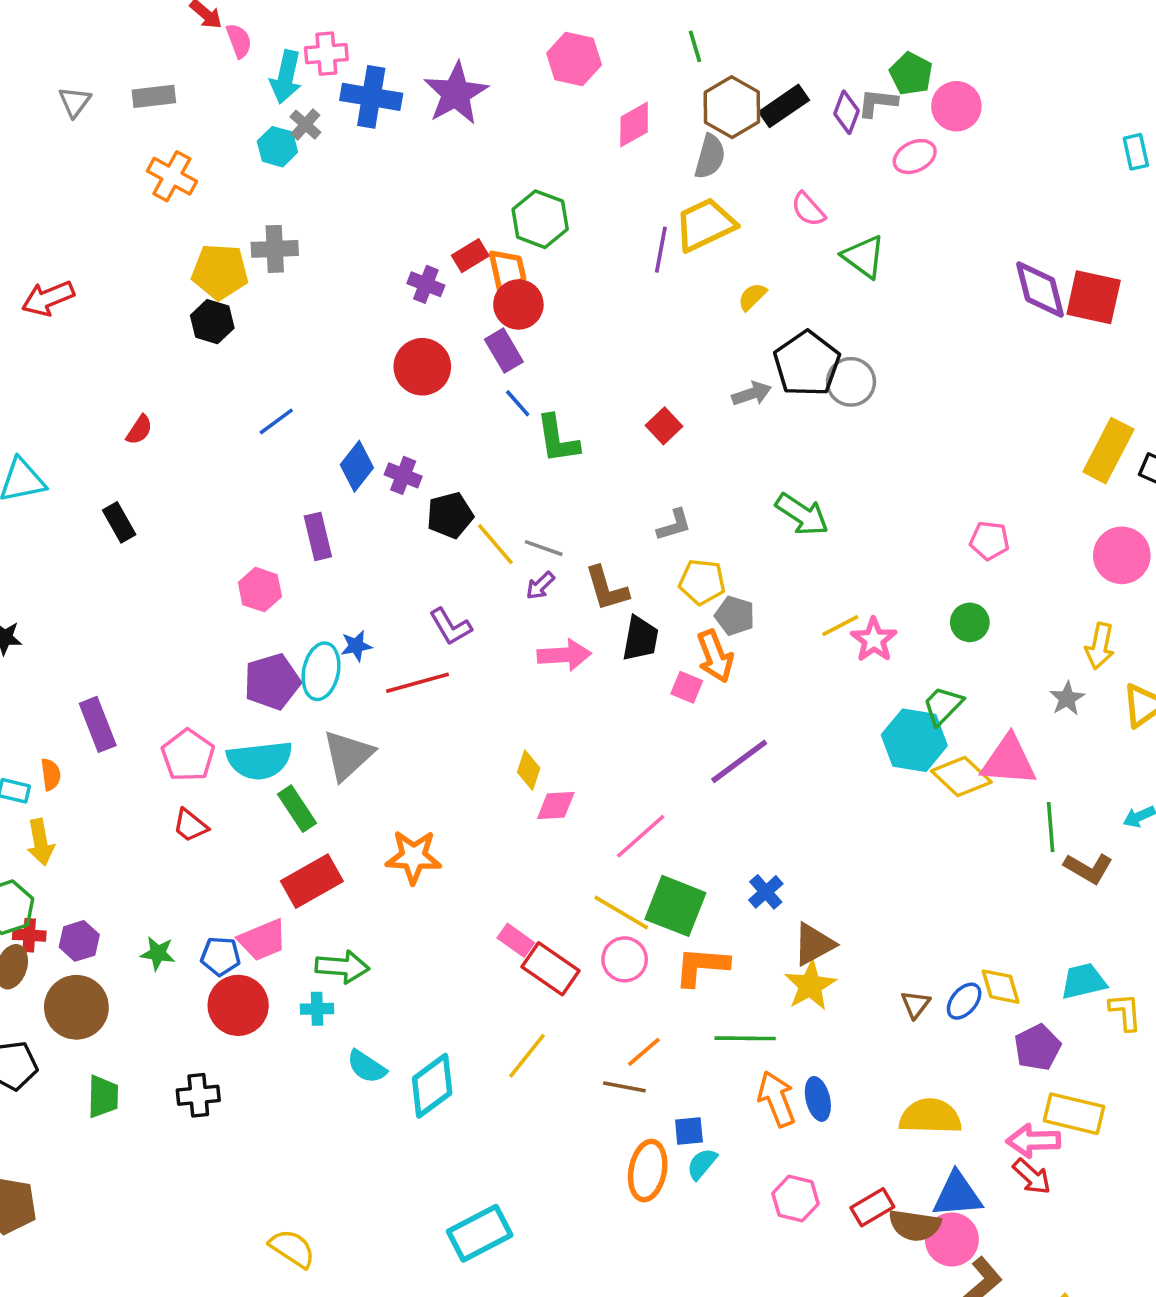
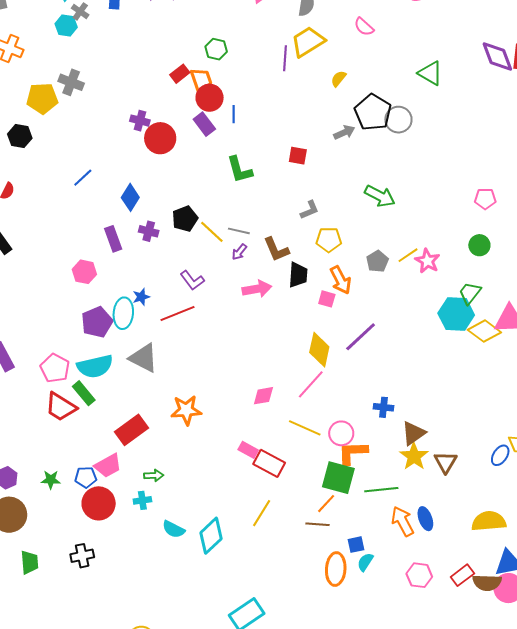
green hexagon: (540, 219) -> (216, 49), size x0.7
gray cross: (275, 249) -> (71, 82), turned 30
green triangle: (864, 257) -> (430, 73), moved
purple cross: (426, 284) -> (140, 121), moved
black hexagon: (212, 322) -> (20, 136), moved
blue line: (518, 403) -> (234, 114), moved, turned 48
red square: (664, 426) -> (298, 156), turned -30
purple cross: (403, 475) -> (149, 231), moved
gray pentagon: (735, 616) -> (377, 261), moved, turned 30
gray triangle: (348, 755) -> (143, 358), turned -44
yellow diamond: (529, 770) -> (319, 350), moved, size x1.6
pink diamond: (556, 805) -> (263, 396), moved
green rectangle: (297, 809) -> (84, 393), moved
red trapezoid: (190, 825) -> (61, 407), size x1.6
blue cross: (766, 892) -> (384, 407), turned -36
green square: (675, 906) -> (338, 478), moved
pink circle: (625, 959) -> (341, 433), moved
green arrow: (342, 967) -> (154, 476), size x0.7
brown triangle: (915, 1004) -> (446, 462), moved, size x1.4

